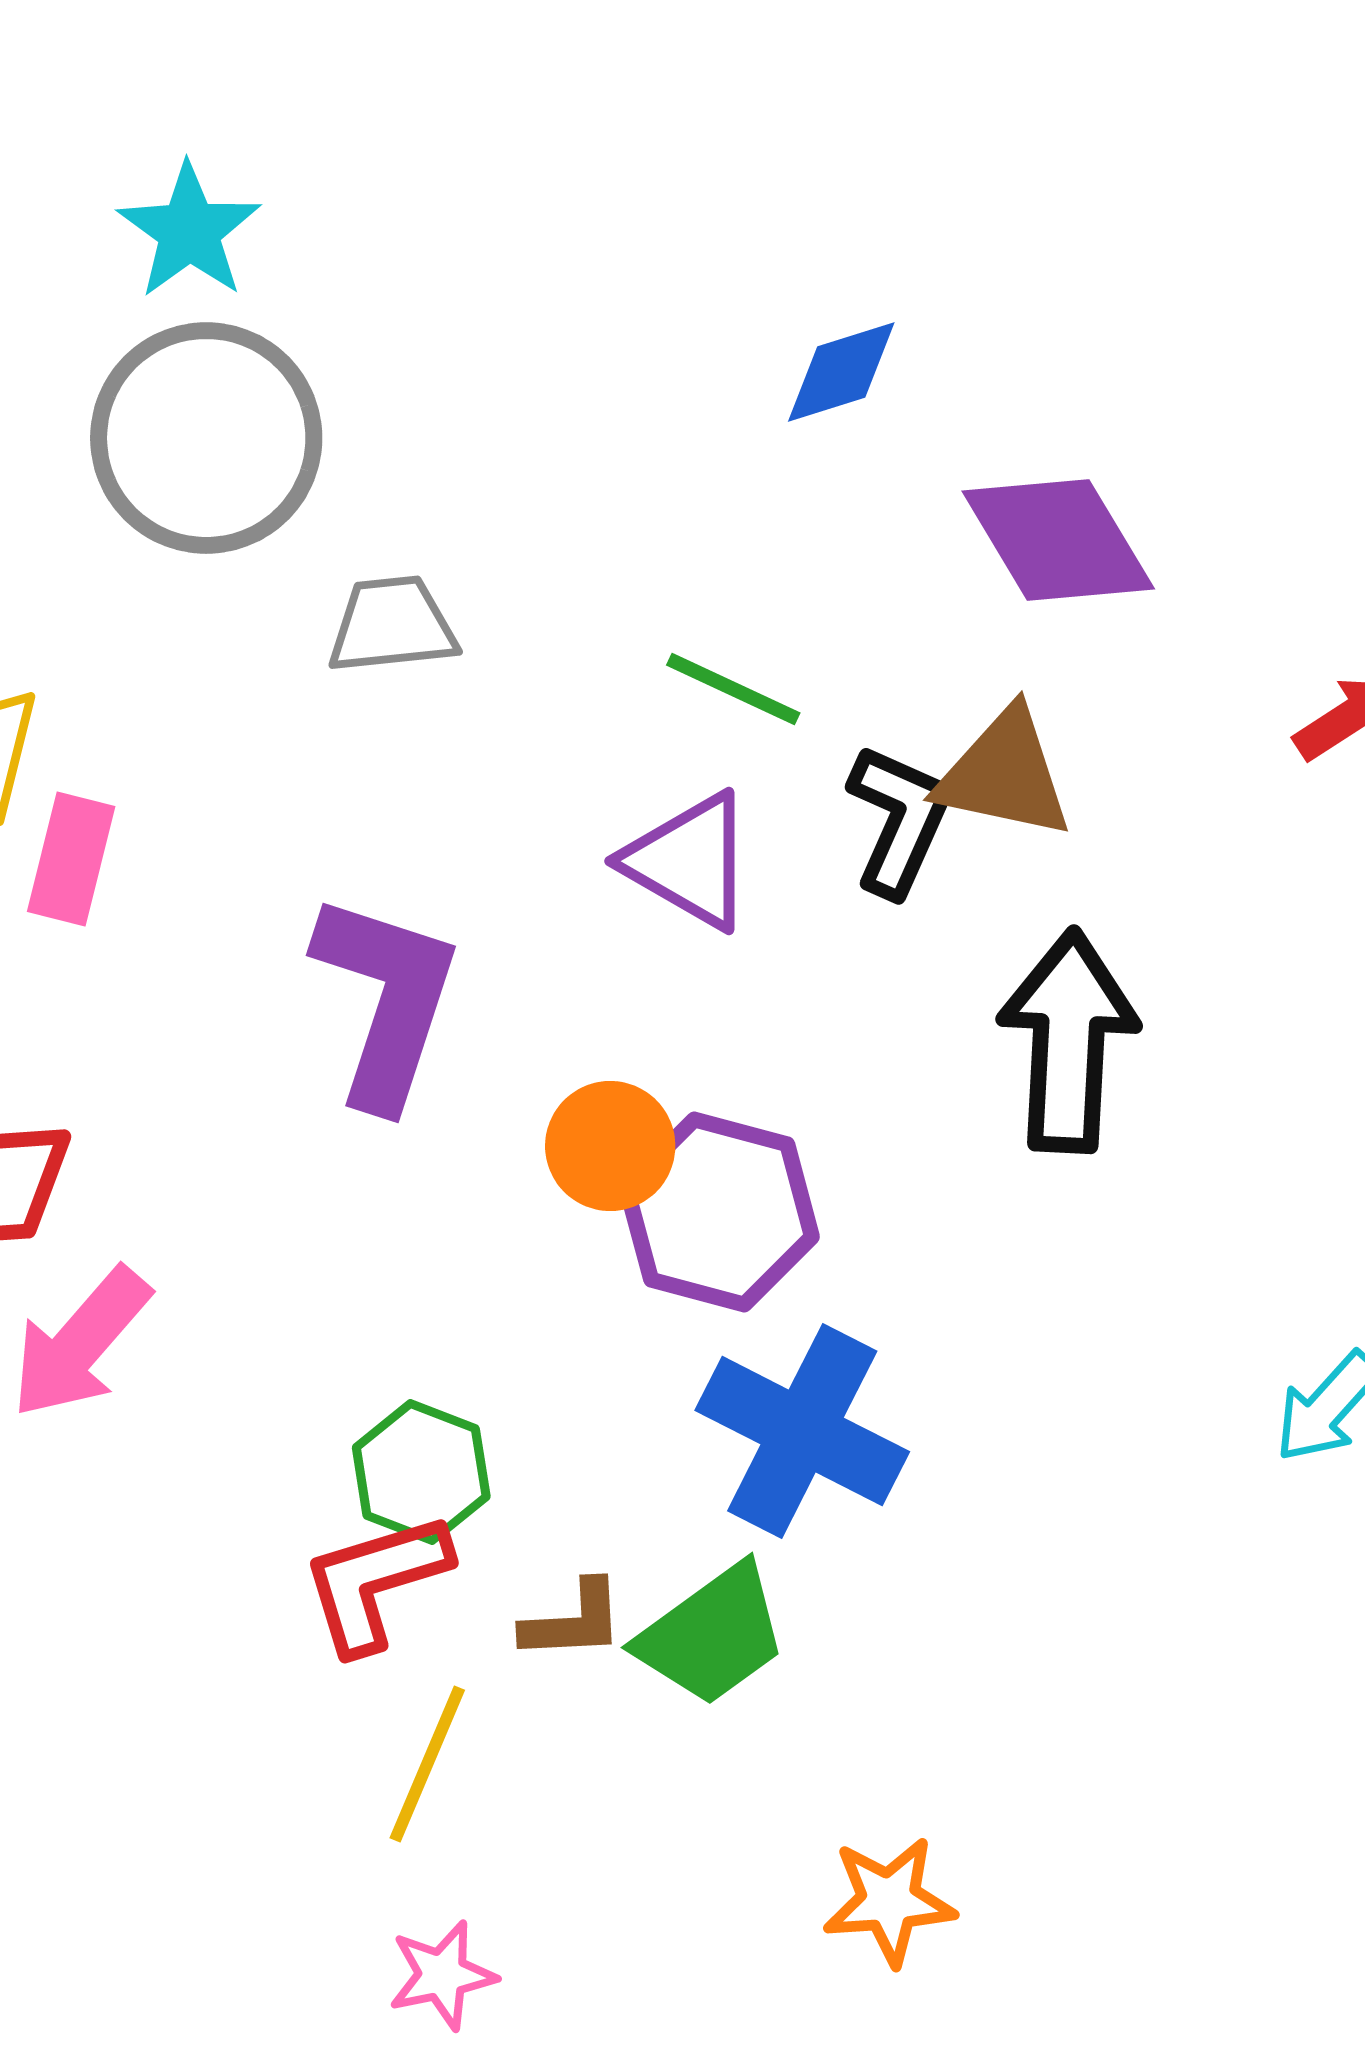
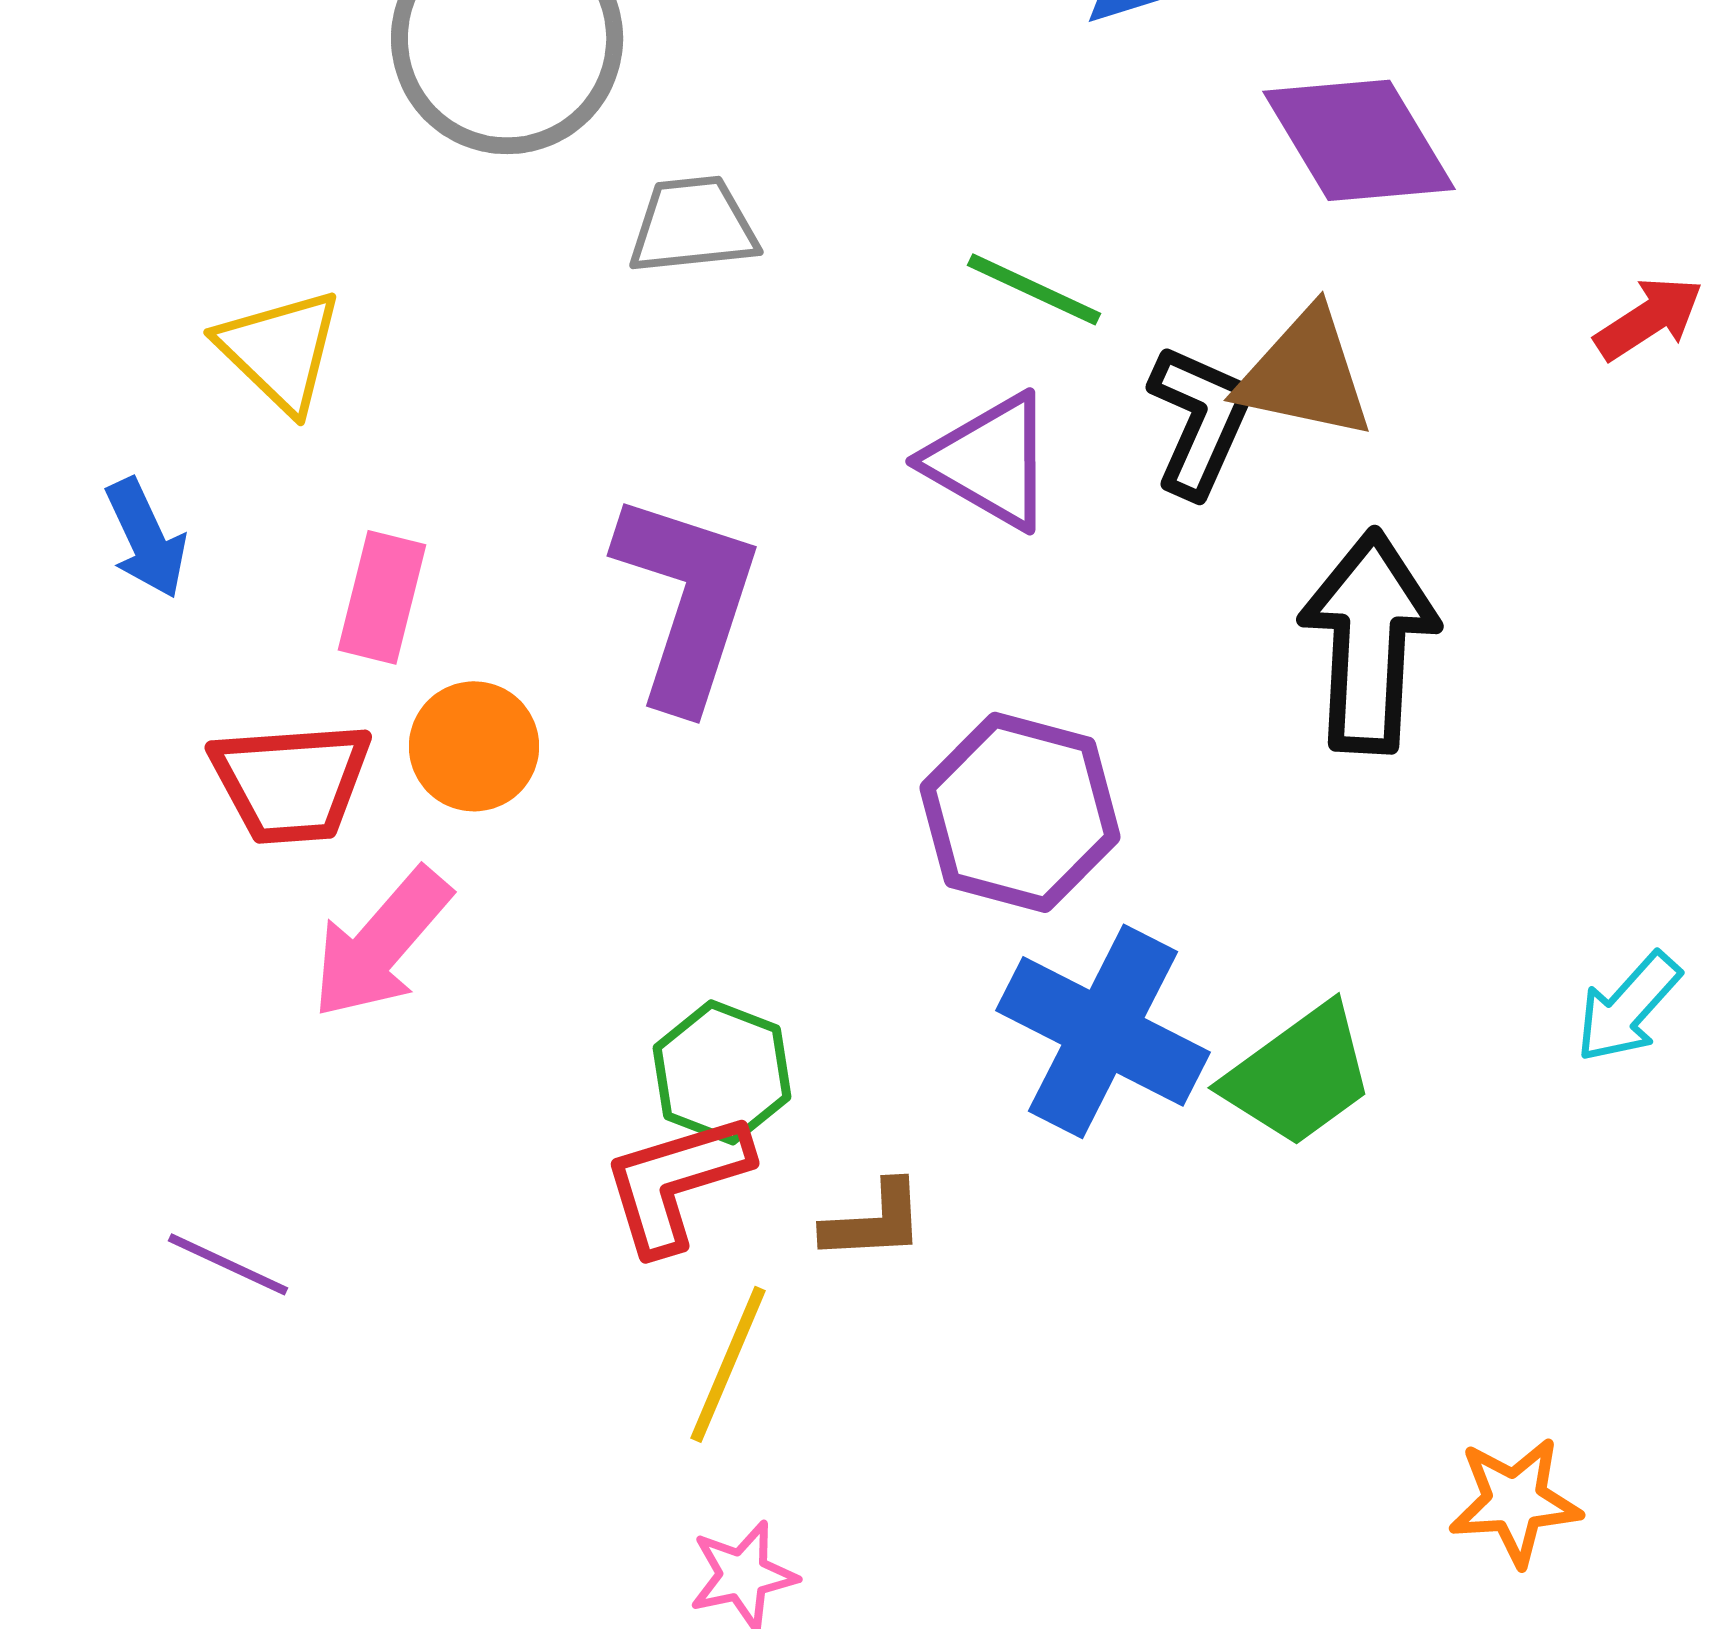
pink rectangle: (71, 859) -> (382, 597), moved
orange circle: (610, 1146) -> (474, 746), moved
green trapezoid: (712, 1635) -> (1299, 1075), moved
orange star: (889, 1901) -> (1515, 1501), moved

